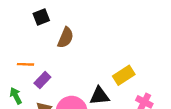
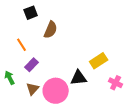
orange line: (25, 64) -> (22, 45), moved, turned 56

